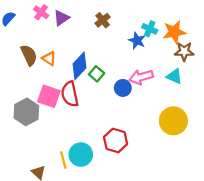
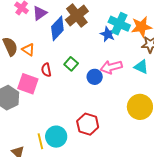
brown cross: (103, 20) -> (77, 16), size x1.6
cyan cross: (150, 29) -> (119, 24), size x1.5
blue diamond: (79, 66) -> (57, 28), moved
red semicircle: (70, 94) -> (46, 70), moved, size x0.6

